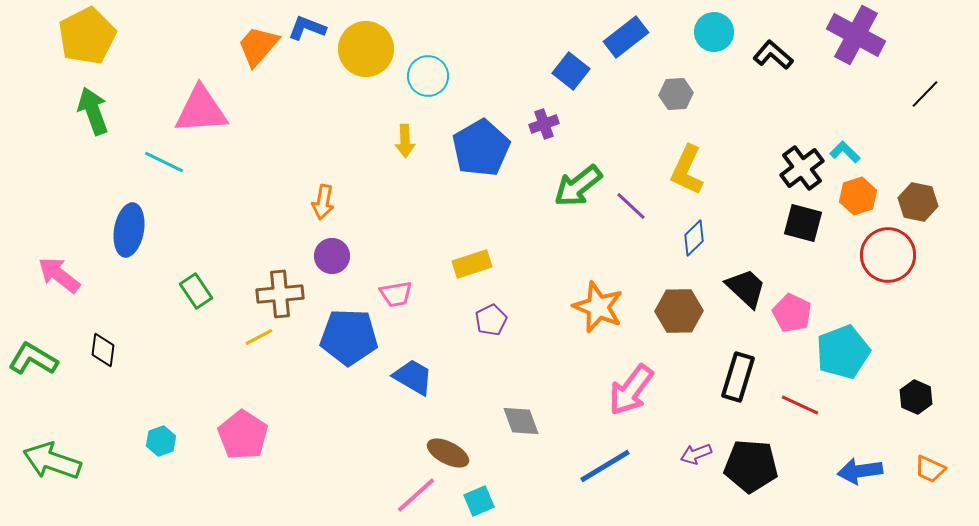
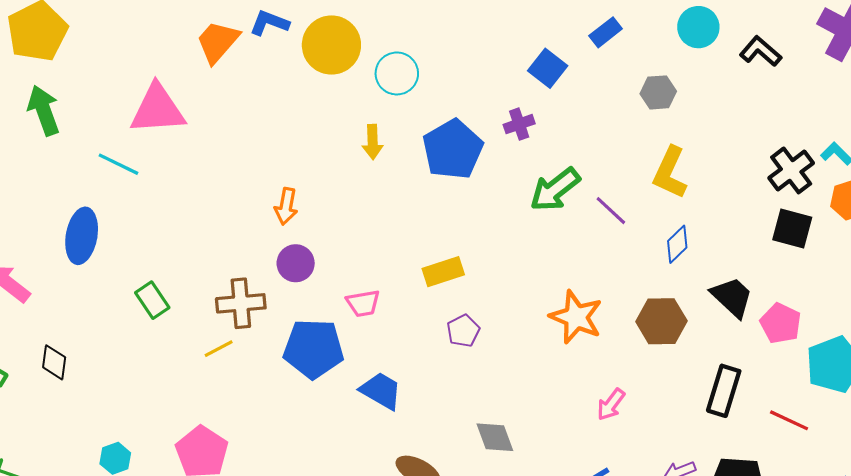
blue rectangle: (626, 37) -> (606, 32), size x0.7
pink arrow: (631, 390) -> (611, 405), size x0.6

